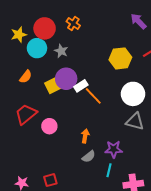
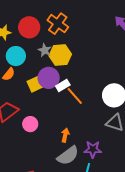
orange cross: (73, 23) -> (58, 24), size x1.5
cyan circle: (37, 48) -> (16, 56), moved
yellow hexagon: (120, 58) -> (60, 55), moved
gray semicircle: (89, 157) -> (68, 156), size x1.6

